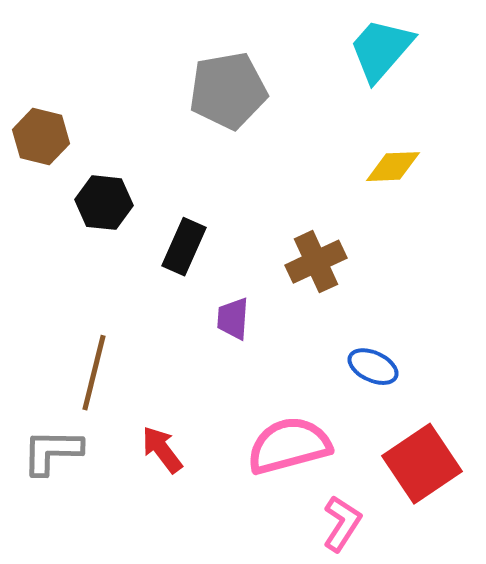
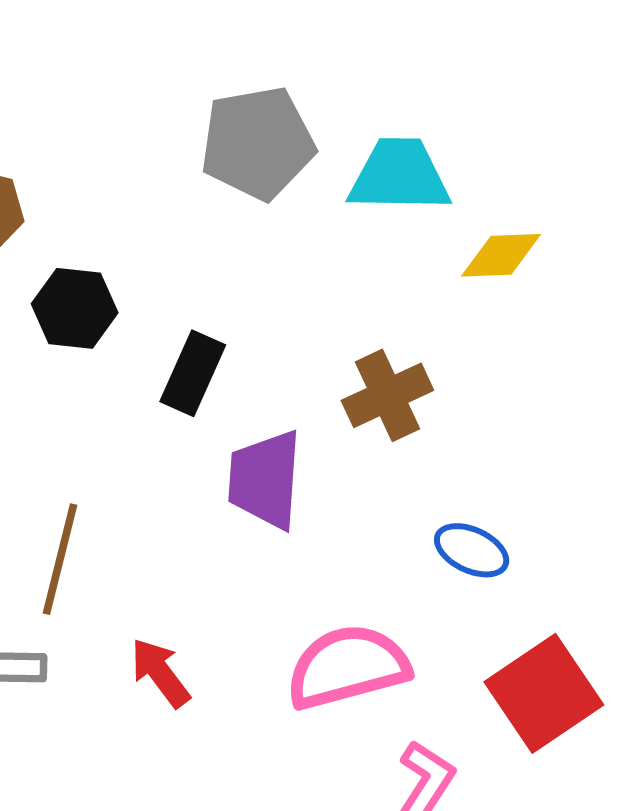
cyan trapezoid: (381, 50) -> (399, 176), moved, turned 50
purple trapezoid: (233, 319) -> (265, 479), size x1.6

